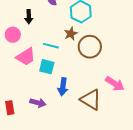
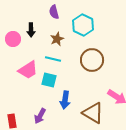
brown star: (71, 34) -> (57, 39), moved
pink circle: (13, 35) -> (13, 39), moved
purple arrow: (38, 103) -> (40, 116), turned 105

